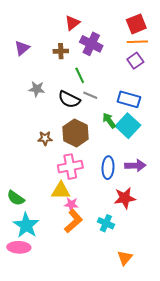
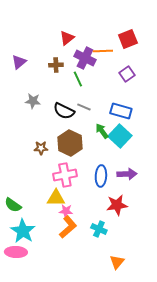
orange line: (137, 42) -> (103, 51), moved
green line: (80, 75) -> (78, 79), moved

